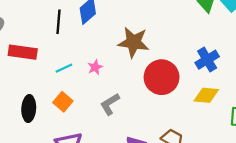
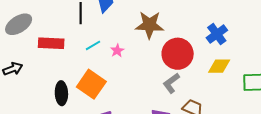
cyan line: (64, 68) -> (93, 45), moved
orange square: (63, 102) -> (91, 84), size x1.6
gray L-shape: (110, 104) -> (171, 83), moved

